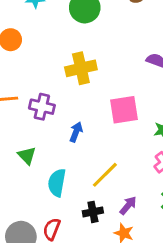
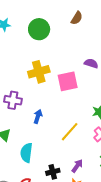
pink square: (124, 110) -> (68, 81), moved
yellow line: (105, 175) -> (70, 132), moved

